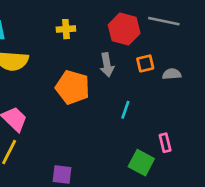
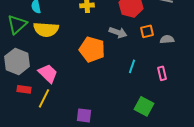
gray arrow: (107, 65) -> (118, 32), turned -60
pink rectangle: (165, 143) -> (162, 73), moved

